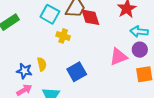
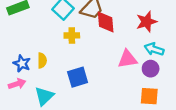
yellow cross: (63, 36) -> (72, 35), turned -32
pink triangle: (118, 57) -> (127, 59), moved

